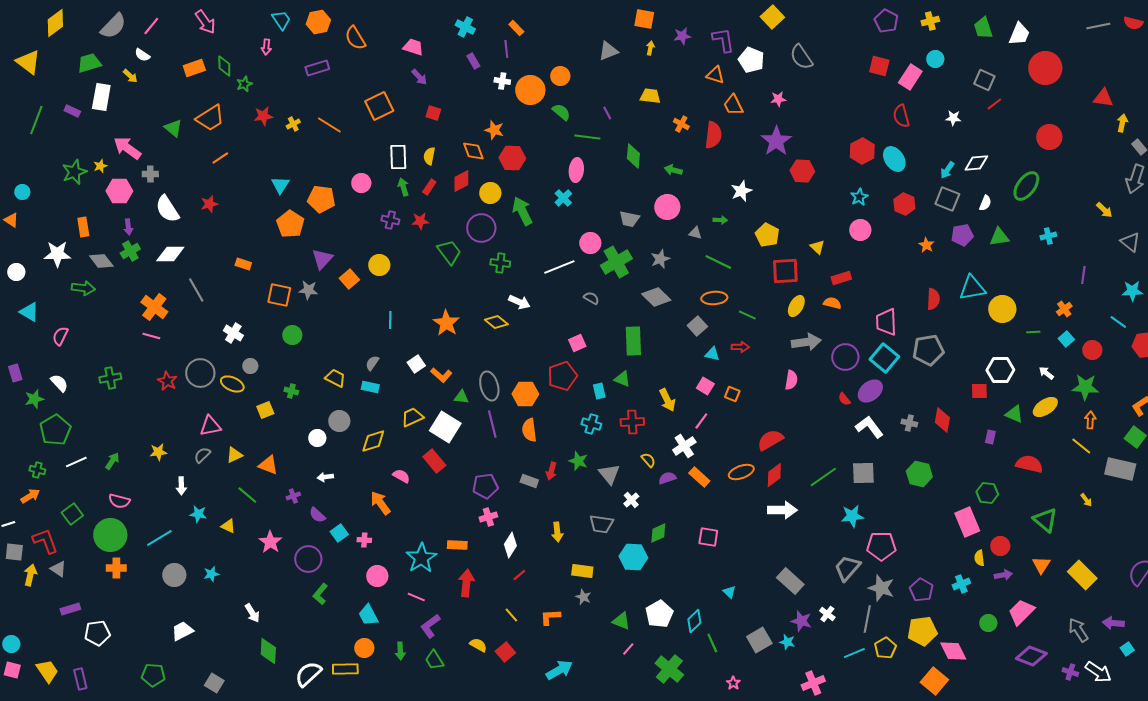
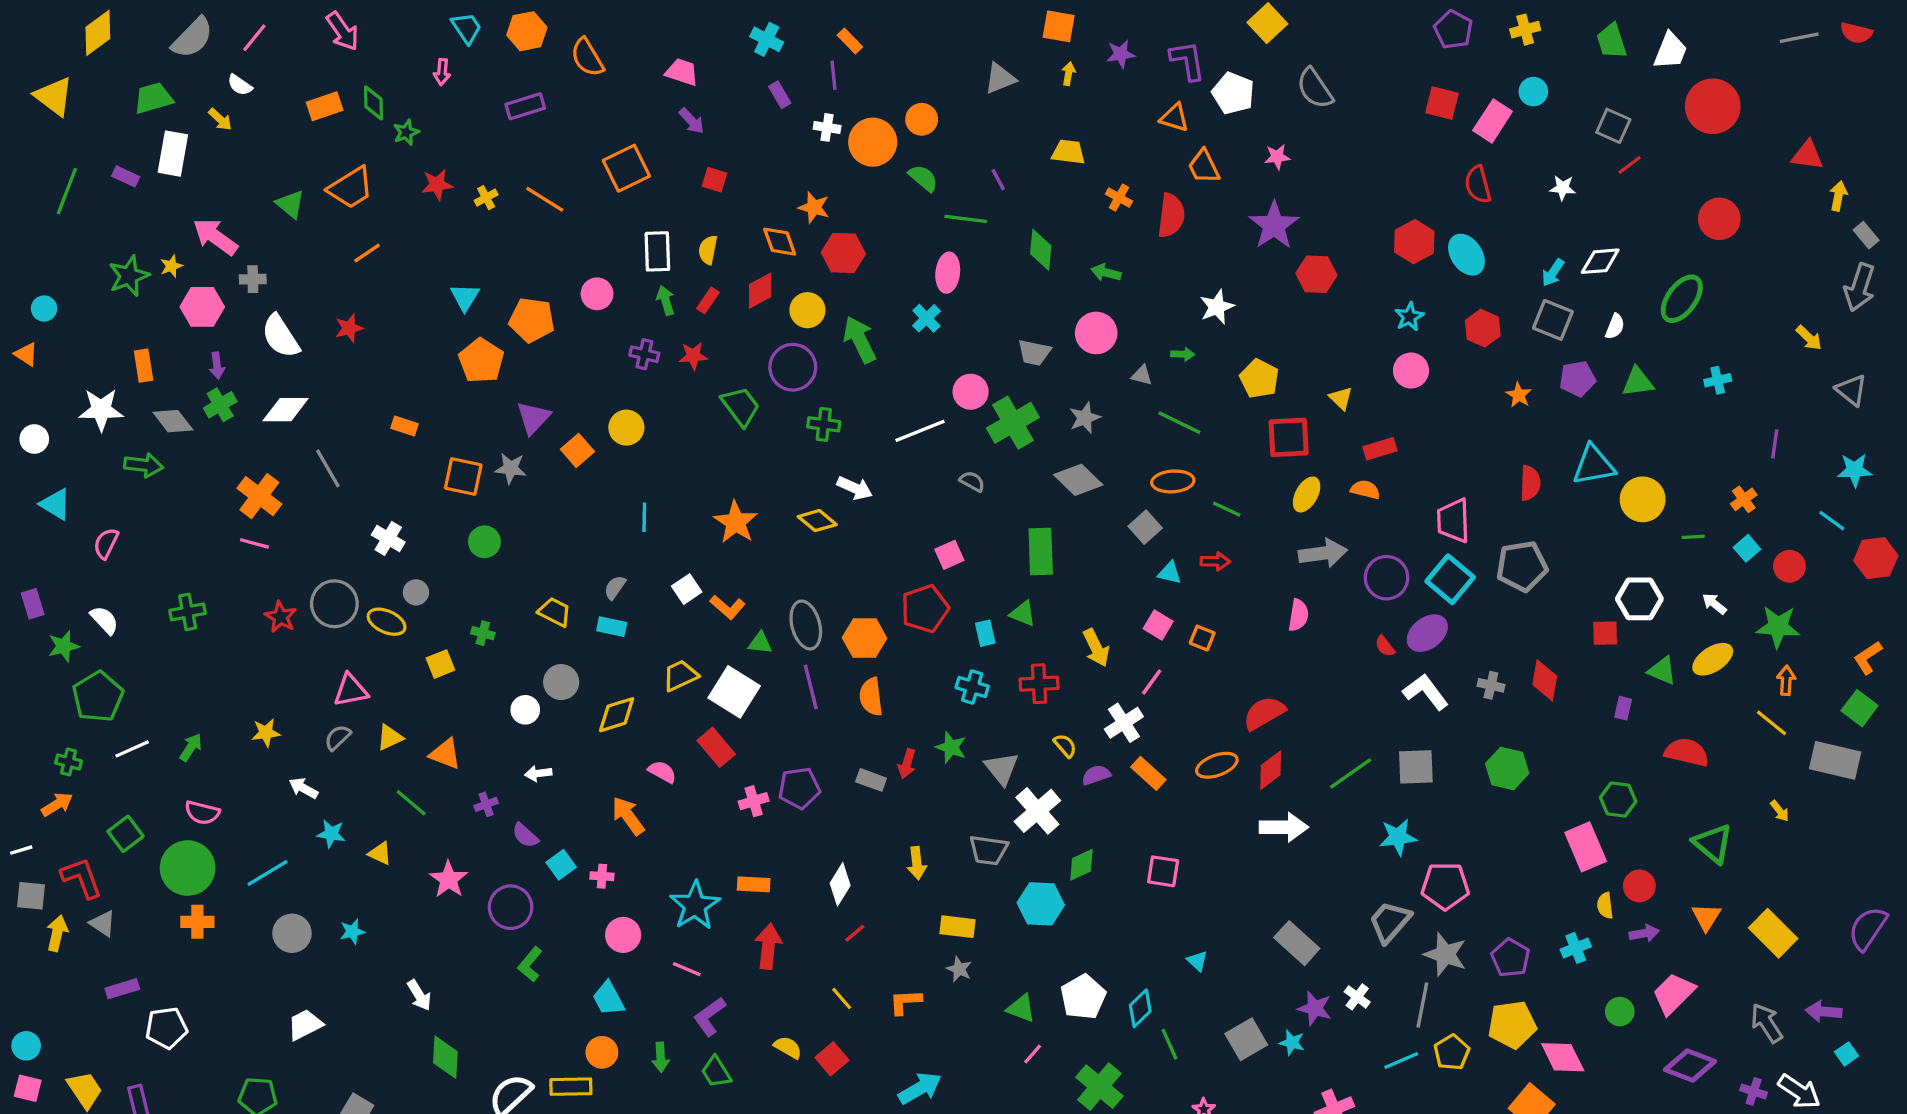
white arrow: (181, 486) -> (303, 788), turned 120
white cross: (631, 500) -> (1037, 811), size x1.8
pink cross: (488, 517) -> (754, 801), moved

